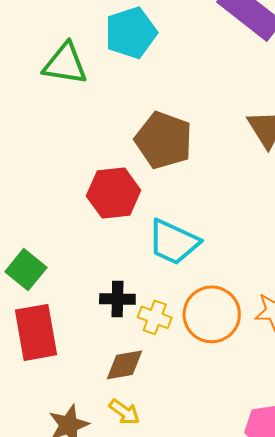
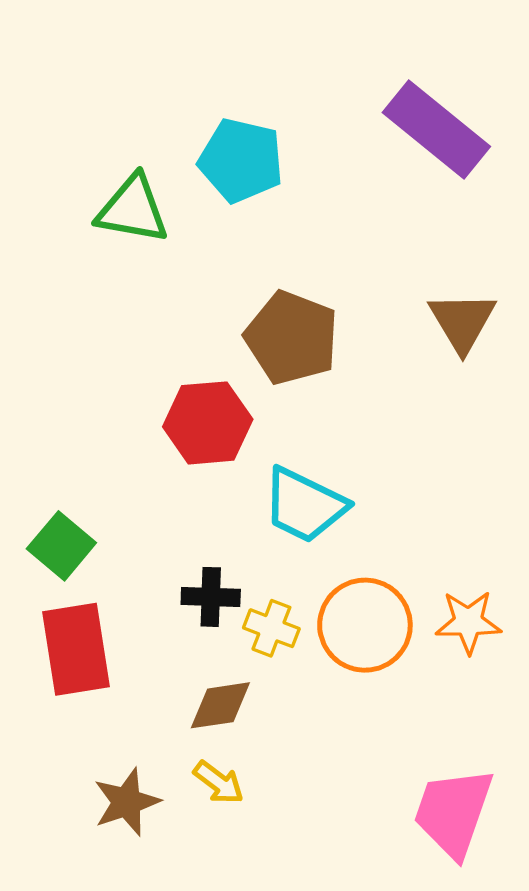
cyan pentagon: (131, 33) -> (241, 160), turned 30

